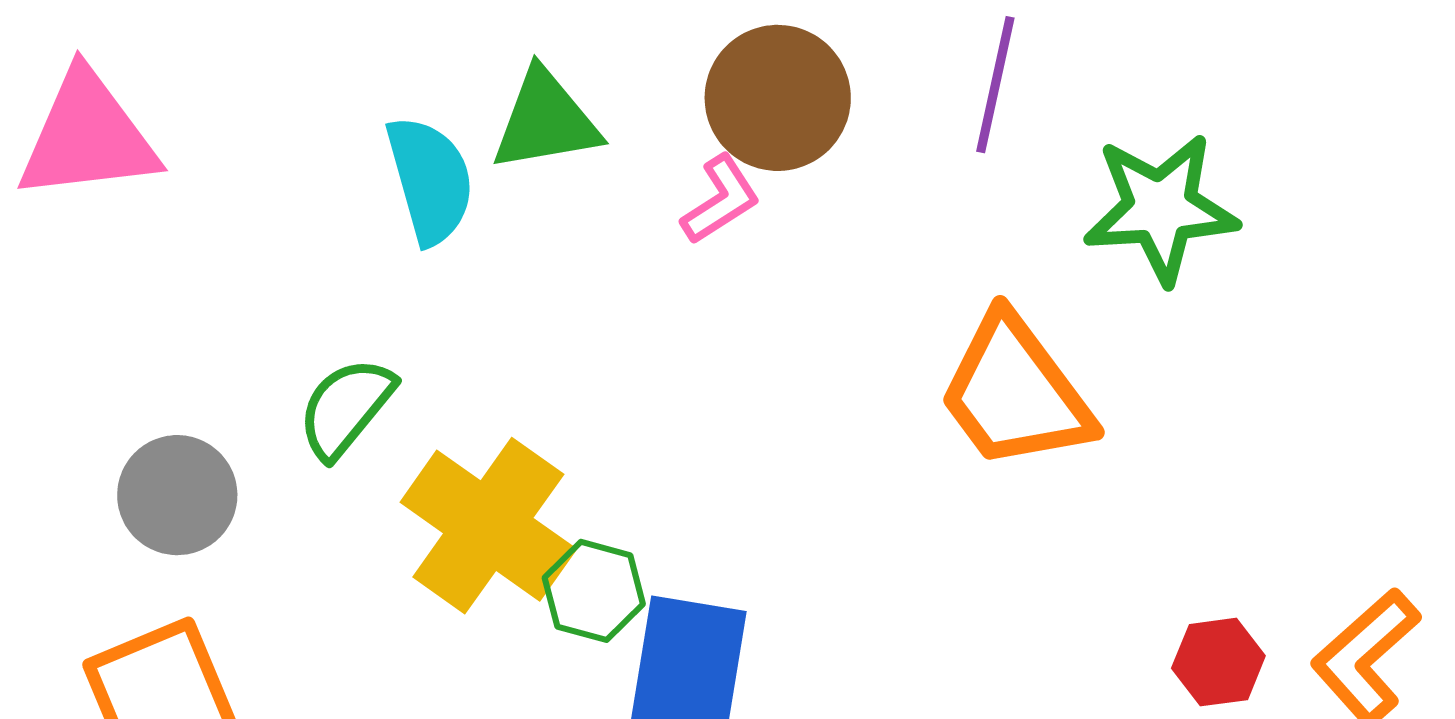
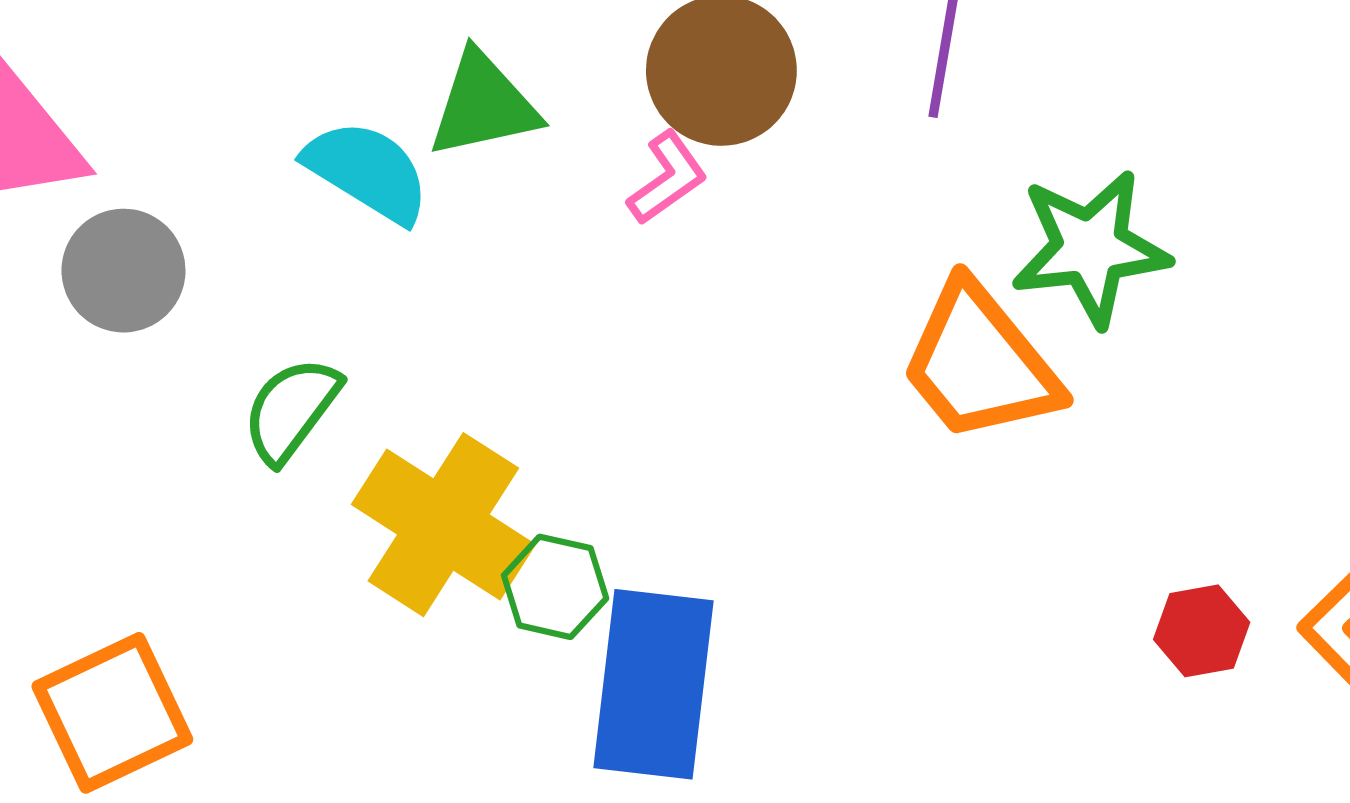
cyan semicircle: (430, 180) -> (367, 171), turned -40
green star: (1161, 208) -> (1090, 248), moved
gray circle: (177, 495) -> (123, 271), moved

